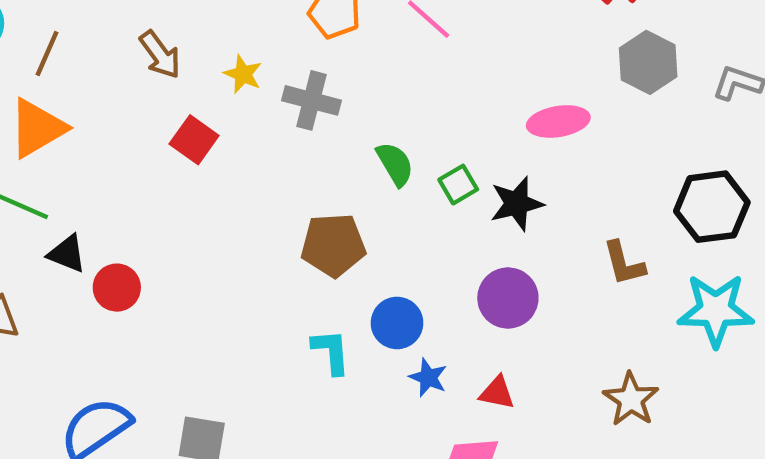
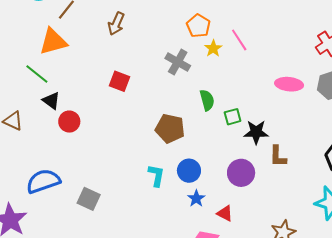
brown arrow: (160, 55) -> (116, 24), turned 45
yellow star: (243, 74) -> (213, 48), moved
pink ellipse: (558, 121) -> (289, 84), moved
red square: (194, 140) -> (120, 81), moved, turned -30
brown L-shape: (624, 263) -> (278, 156), moved

